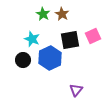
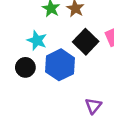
black square: (70, 40) -> (86, 42), turned -36

